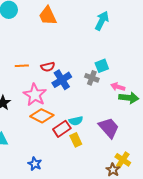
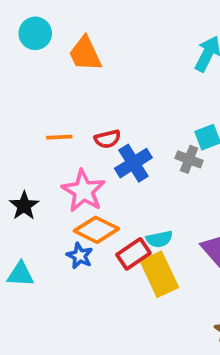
orange trapezoid: (48, 16) -> (85, 54), moved
yellow rectangle: (76, 140) -> (159, 274), size x1.6
blue star: (35, 164) -> (80, 256), moved

